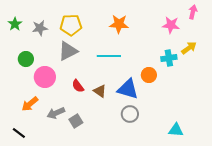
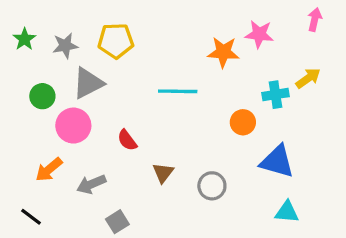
orange star: (119, 24) -> (223, 52), moved
pink star: (171, 25) -> (259, 34), moved
gray triangle: (68, 51) -> (88, 83), moved
blue triangle: (128, 89) -> (277, 161), moved
brown triangle: (100, 91) -> (163, 173), moved, turned 32
gray square: (76, 121) -> (117, 222), moved

